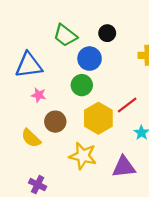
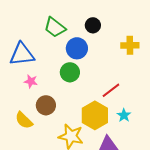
yellow hexagon: (98, 118) -> (95, 115), moved

